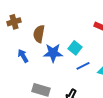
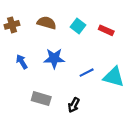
brown semicircle: (39, 34) -> (47, 23), moved, turned 96
cyan square: (75, 48) -> (78, 26), moved

